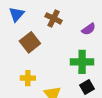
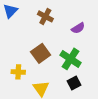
brown square: (30, 42) -> (41, 53), moved
green cross: (82, 62) -> (71, 59), turned 30

